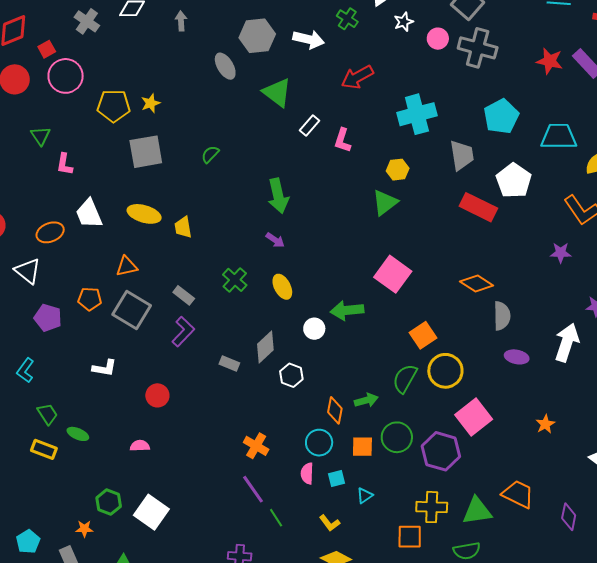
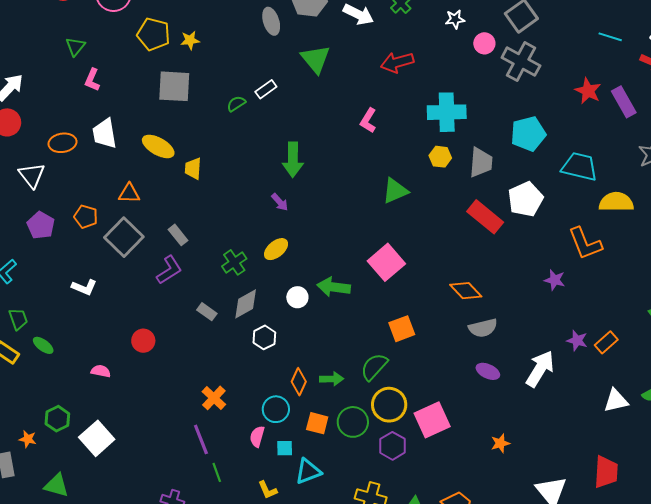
white rectangle: (309, 125) -> (266, 89), moved
yellow hexagon: (398, 170) -> (440, 157), moved
green cross: (235, 280) -> (234, 262), moved
yellow ellipse: (282, 287) -> (276, 249), turned 65
gray semicircle: (502, 316) -> (483, 328), turned 64
yellow circle: (445, 371) -> (389, 405), moved
red circle: (157, 395) -> (143, 341), moved
purple hexagon: (441, 451) -> (392, 446), size x0.7
cyan triangle: (365, 496) -> (308, 471), size x1.6

